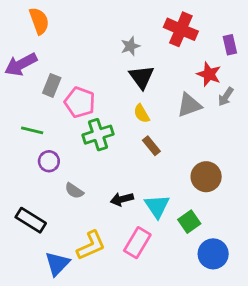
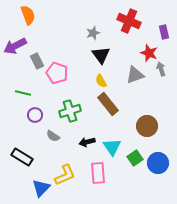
gray rectangle: (52, 85) -> (37, 61), turned -49
gray arrow: (226, 97) -> (161, 69), turned 128
green cross: (98, 135) -> (70, 111), moved
brown rectangle: (151, 146) -> (108, 104), size x1.6
pink rectangle: (137, 243) -> (98, 173), turned -35
blue circle: (213, 254) -> (158, 163), moved

